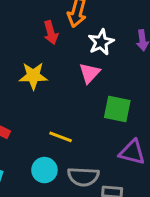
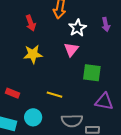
red arrow: (51, 33) -> (31, 23), moved
cyan circle: (44, 170) -> (33, 117), moved

